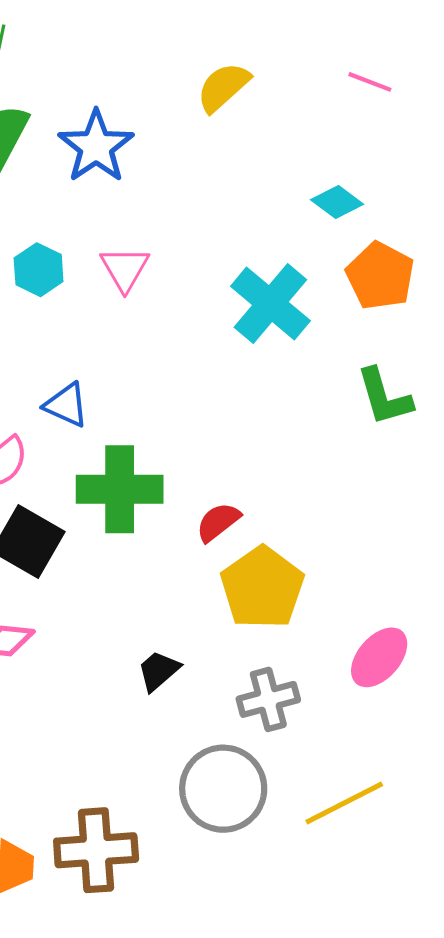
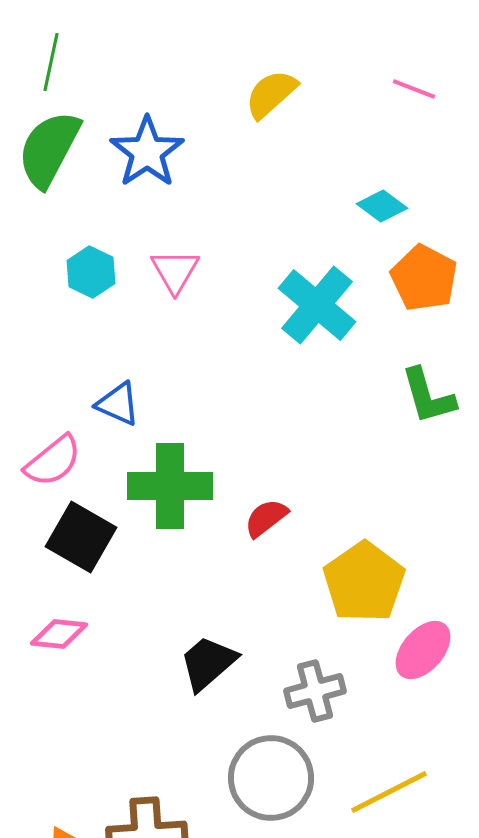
yellow pentagon: (262, 588) -> (364, 582), moved
black trapezoid: (159, 671) -> (208, 663), size x1.4

